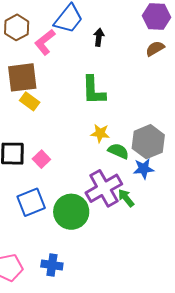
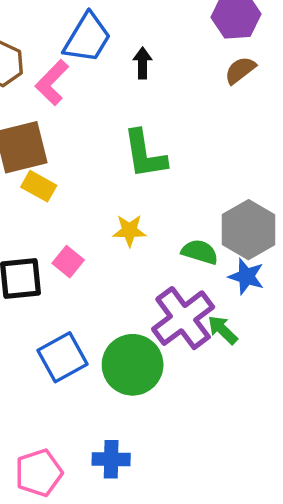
yellow star: (100, 133) -> (129, 231), moved
pink square: (41, 159) -> (68, 262), moved
blue star: (144, 169) -> (246, 277), turned 30

